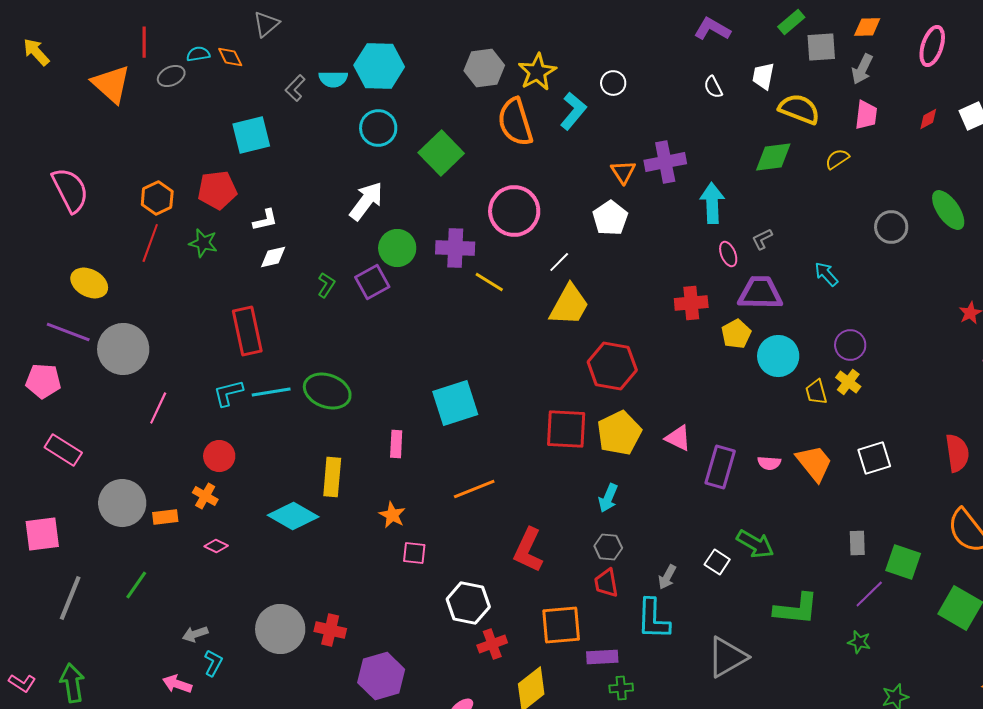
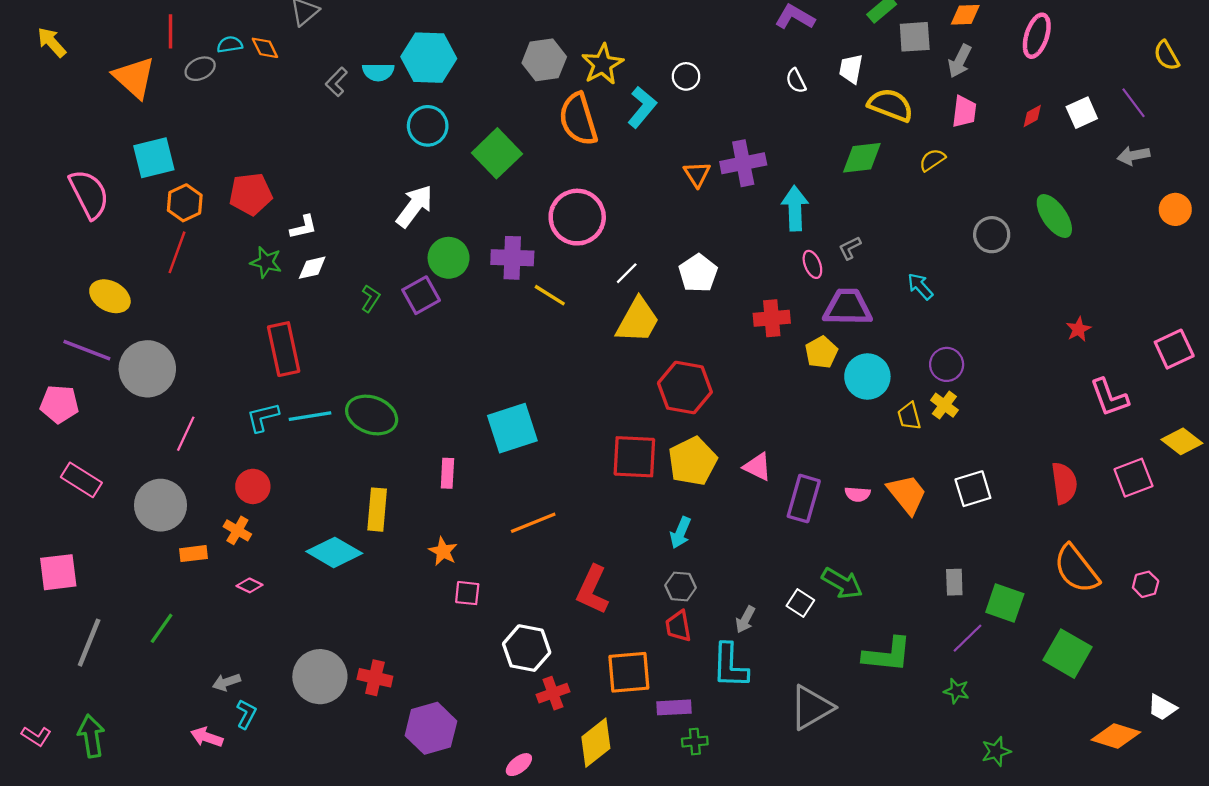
cyan square: (251, 135) -> (154, 158), moved
white pentagon: (610, 218) -> (698, 273), moved
green star: (203, 243) -> (266, 262), moved
gray circle: (122, 503) -> (161, 505), moved

